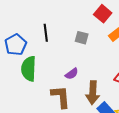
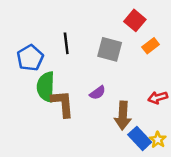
gray square: (82, 38) -> (110, 49), size x1.5
brown L-shape: (61, 97) -> (63, 104), moved

